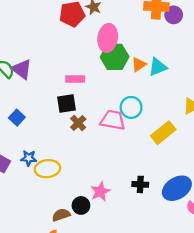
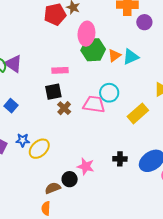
purple circle: (174, 15) -> (144, 22), moved
yellow ellipse: (47, 169) -> (39, 149), turned -35
pink star: (100, 192) -> (86, 166), turned -30

